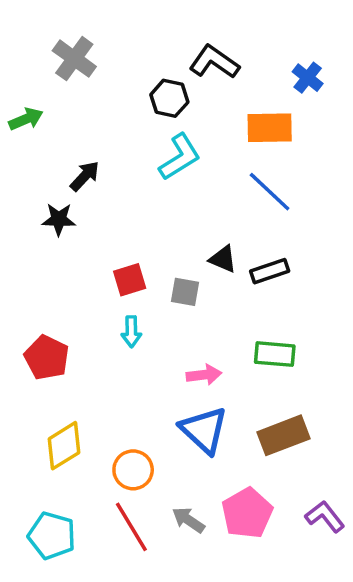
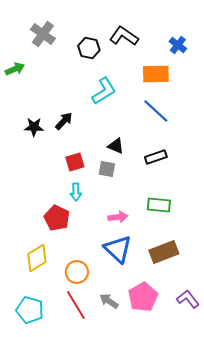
black hexagon: (169, 98) -> (89, 48), moved
black arrow: (85, 176) -> (64, 121), moved
black triangle: (223, 259) -> (116, 146), moved
red pentagon: (47, 358) -> (57, 218), moved

